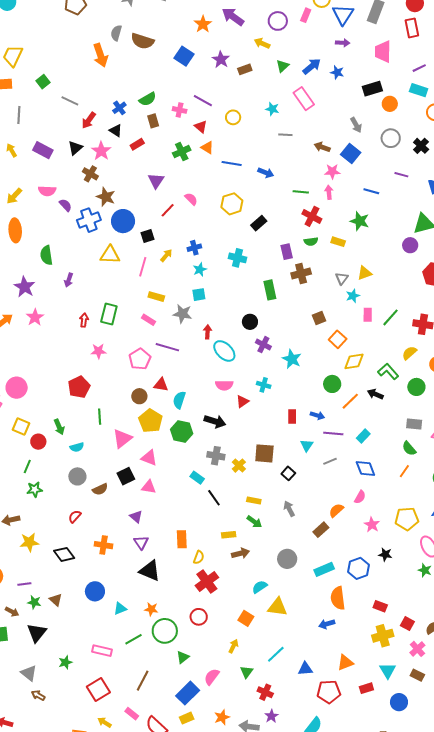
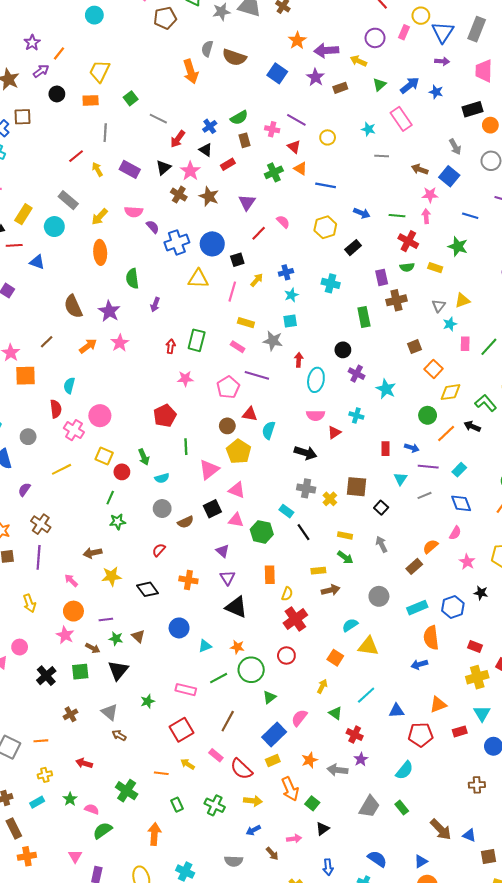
purple arrow: (233, 17) -> (326, 50), moved, turned -40
blue arrow: (266, 173) -> (362, 213), moved
brown star: (106, 197) -> (209, 196), moved
cyan ellipse: (224, 351) -> (316, 380), turned 55
green hexagon: (182, 431) -> (262, 532), moved
green triangle: (247, 672) -> (335, 713), turned -32

